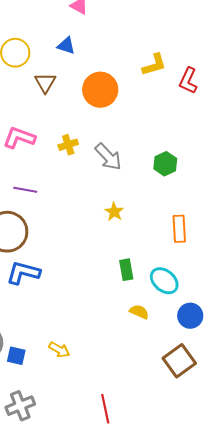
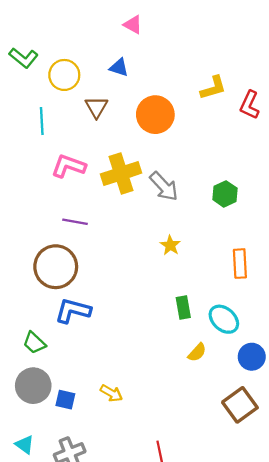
yellow cross: (68, 145) -> (121, 174), size x1.8
yellow semicircle: (139, 312) -> (197, 352), turned 108

